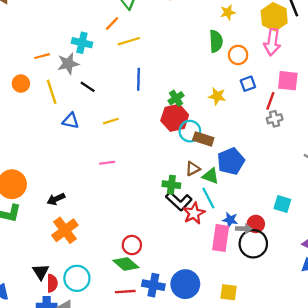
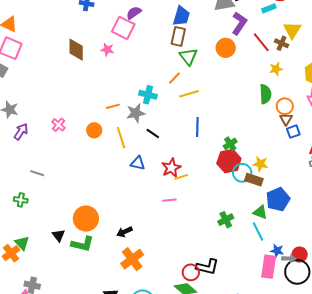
yellow star: (217, 96) -> (260, 164), moved
yellow line: (111, 121) -> (181, 177), moved
brown triangle: (193, 169) -> (286, 119), moved, turned -32
green cross: (171, 185) -> (226, 220), turned -35
black L-shape: (179, 201) -> (207, 267), moved, turned -30
red star: (194, 213) -> (171, 168), moved

